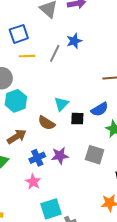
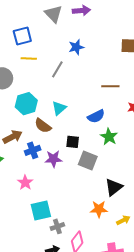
gray line: (55, 53) -> (57, 69), moved
cyan hexagon: (16, 101) -> (26, 104), moved
black square: (77, 119) -> (73, 142), moved
blue cross: (37, 158) -> (33, 150), moved

